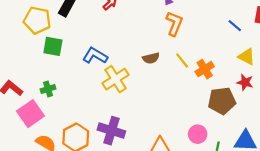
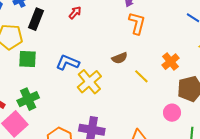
yellow line: (182, 60) -> (141, 76), moved
green cross: (48, 89) -> (28, 99), size x1.5
pink circle: (198, 134) -> (172, 113), moved

